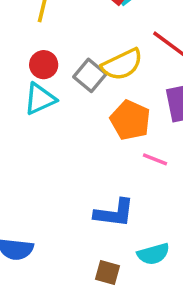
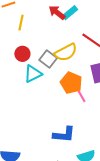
cyan triangle: (40, 99) -> (33, 74), moved
pink line: (155, 159) -> (81, 96), moved, turned 40

